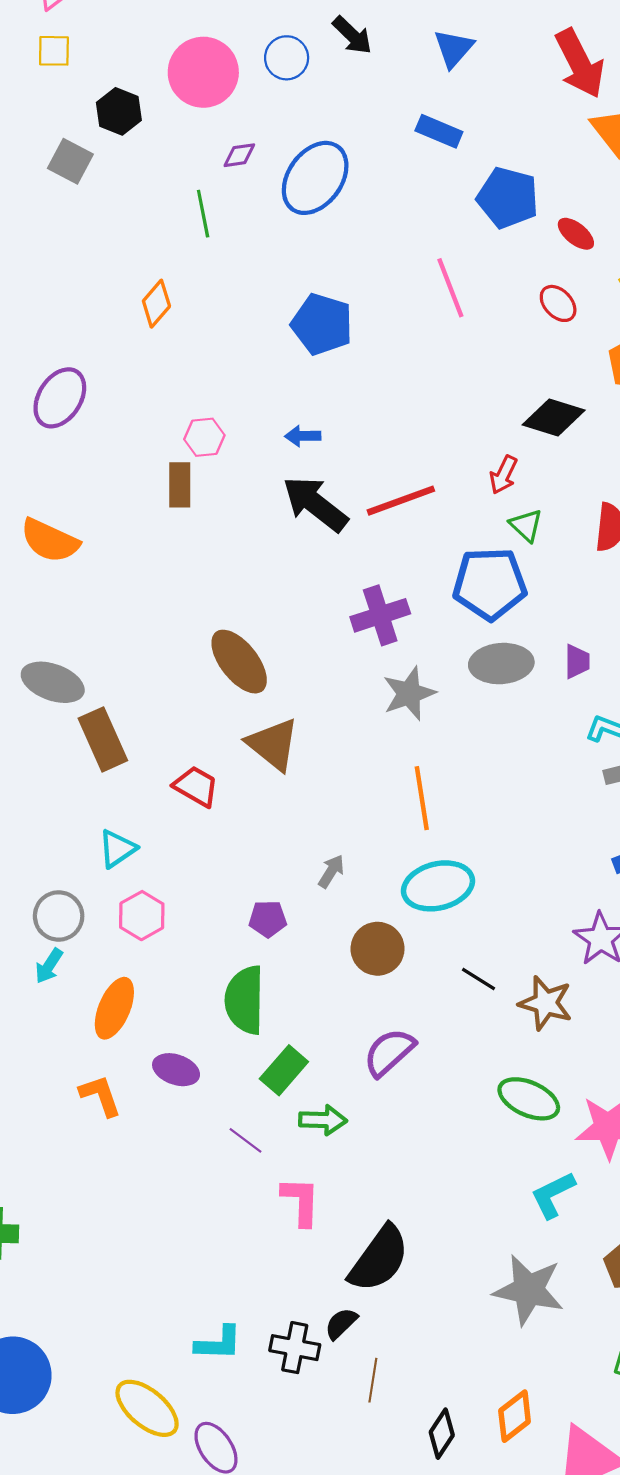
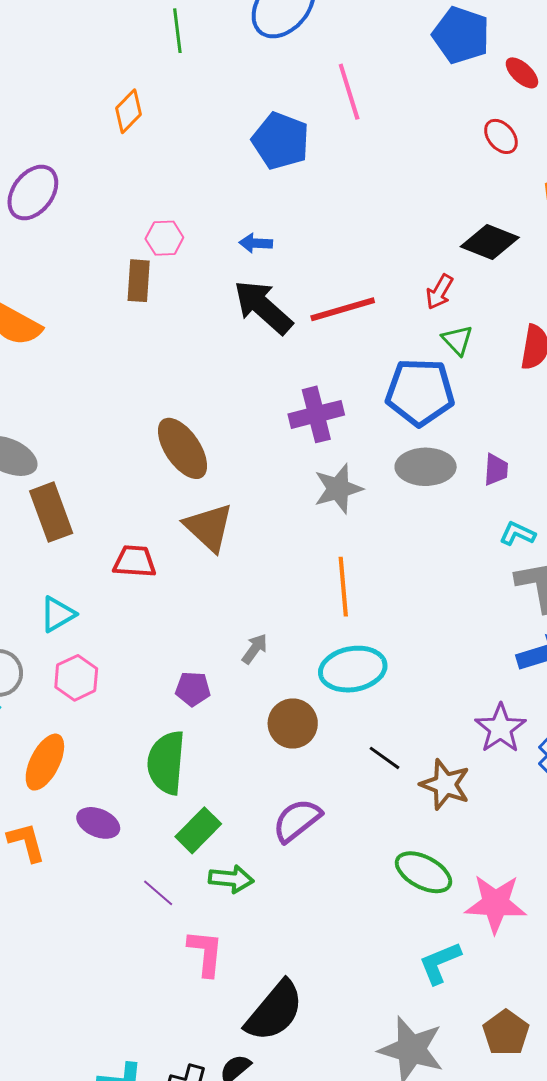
pink line: (450, 288) -> (349, 92), moved
red trapezoid: (196, 786) -> (135, 561), turned -30

